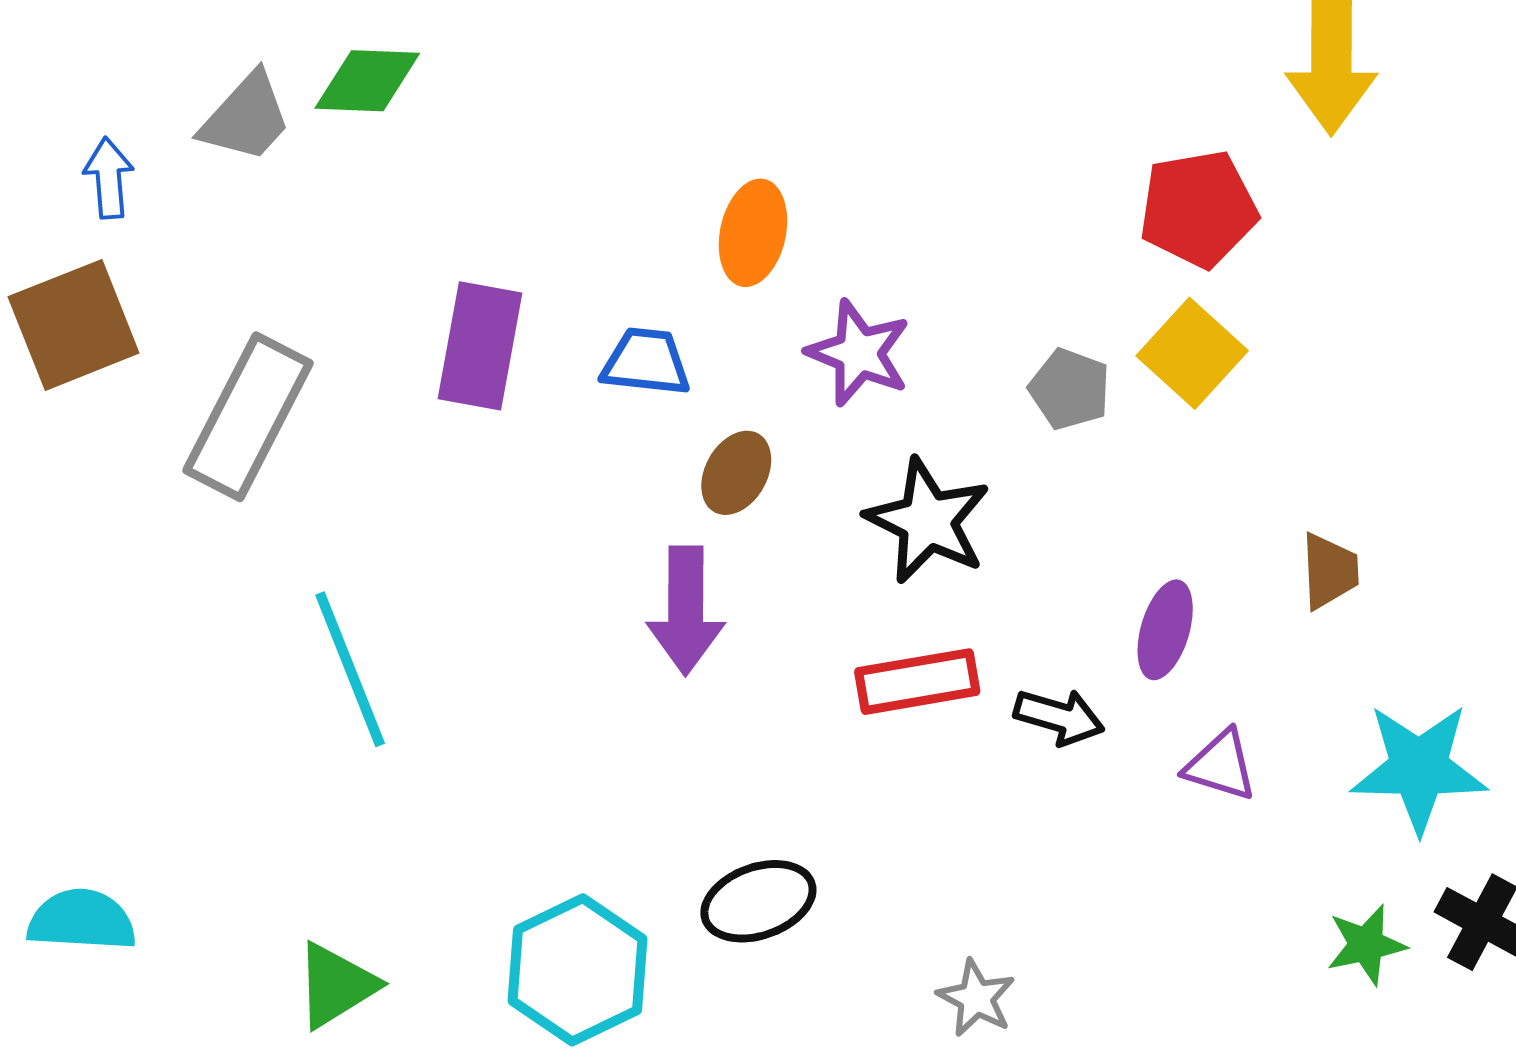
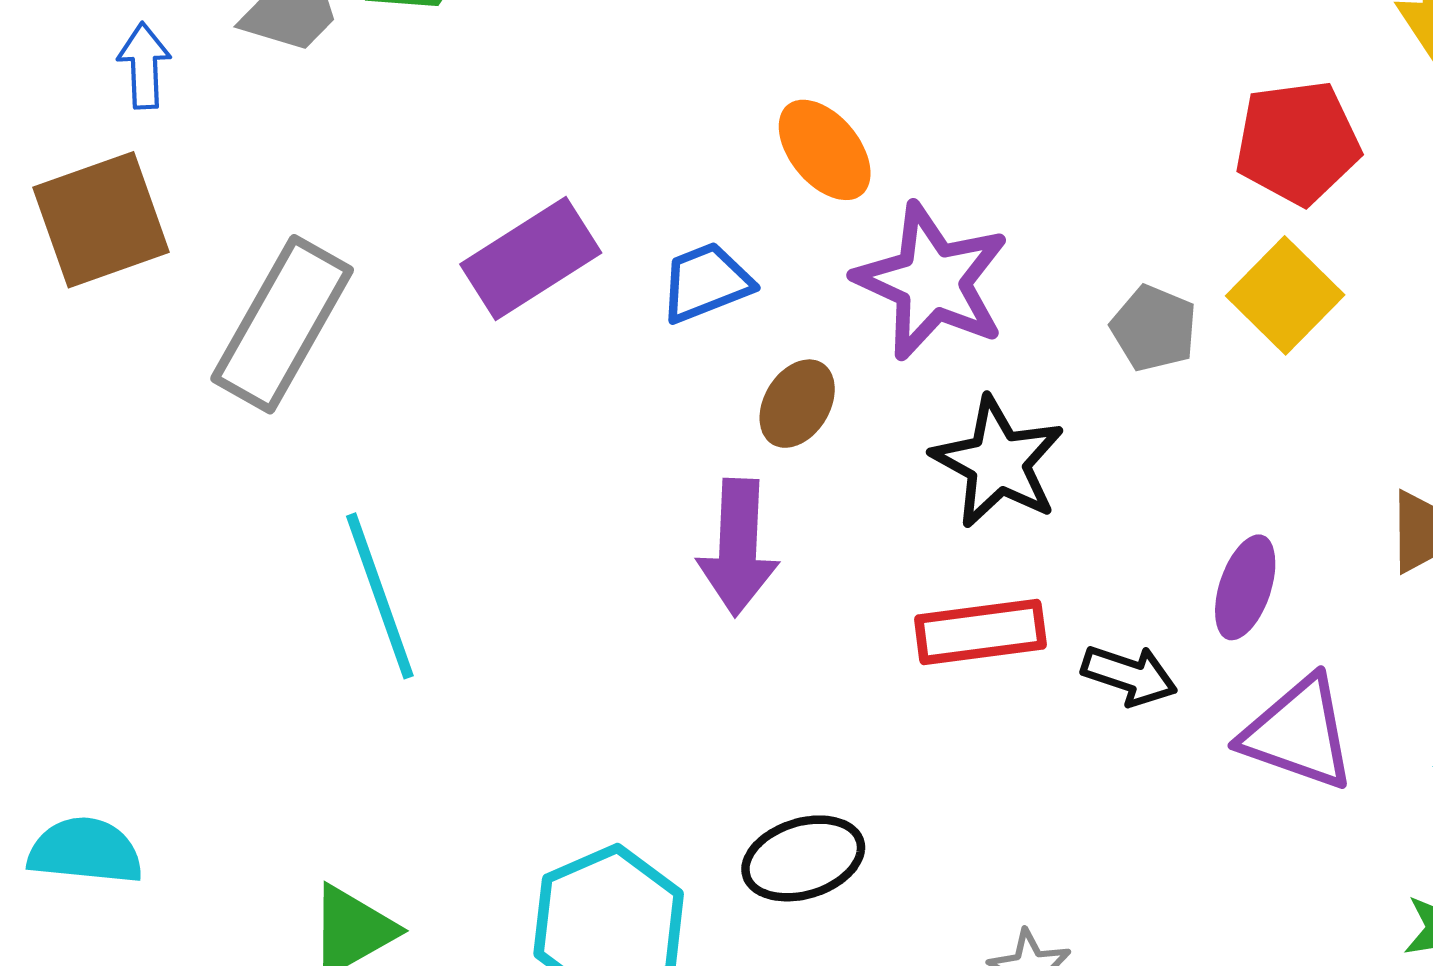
orange ellipse: (753, 233) -> (825, 150), turned -54
purple rectangle: (480, 346) -> (531, 259), turned 45
purple star: (859, 353) -> (932, 282), size x1.4
blue trapezoid: (646, 362) -> (706, 282), turned -30
purple triangle: (1221, 765) -> (1298, 733), size x1.5

